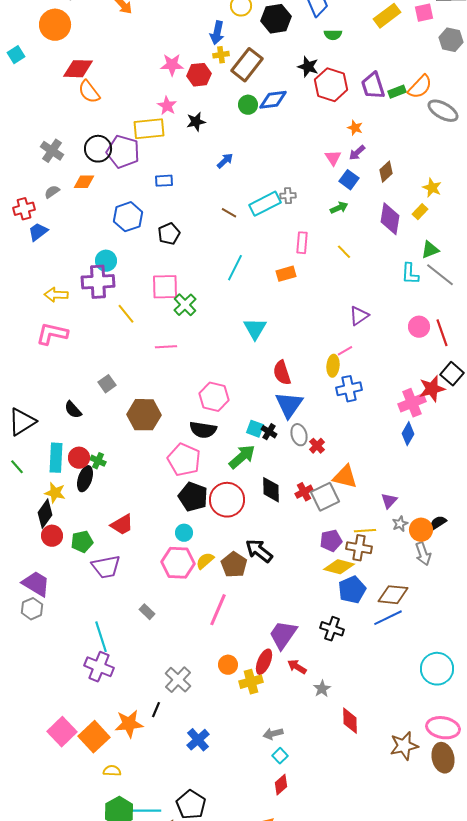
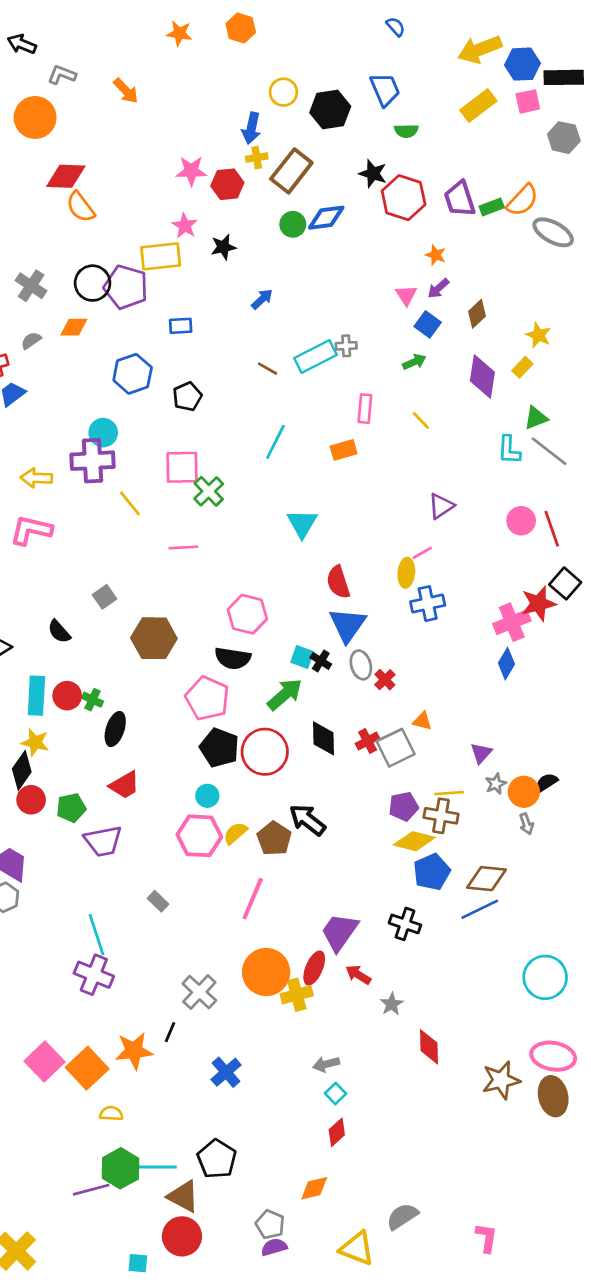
orange triangle: (345, 477) -> (422, 721), size x0.6
black ellipse: (85, 479) -> (115, 729), moved
gray arrow: (423, 554) -> (526, 824), size x0.7
orange circle: (228, 665) -> (266, 972), size x1.8

